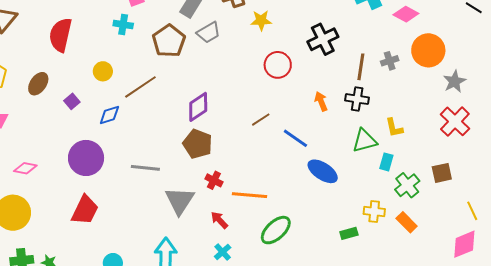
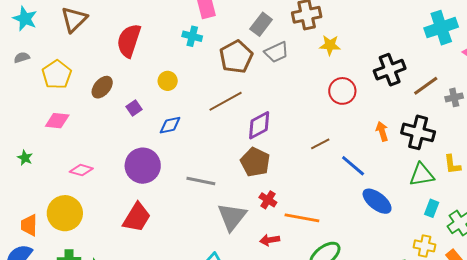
brown line: (361, 67) -> (426, 86), moved, turned 40
brown line: (140, 87) -> (226, 101), moved
black cross: (357, 99) -> (418, 132), size x1.4
cyan rectangle: (386, 162) -> (432, 208), moved
red arrow: (219, 220) -> (270, 240), turned -60

